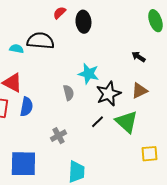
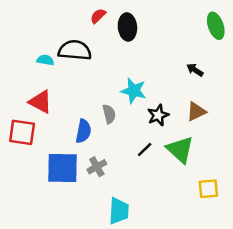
black star: (108, 94) -> (158, 115), size x0.7
blue semicircle: (26, 107) -> (83, 131), moved
blue square: (23, 164) -> (63, 168), moved

